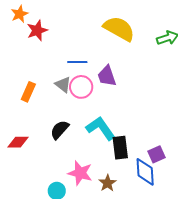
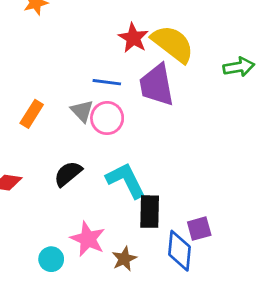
red star: (37, 30) -> (133, 38), moved, turned -30
purple trapezoid: (107, 76) -> (157, 85), moved, size x1.4

